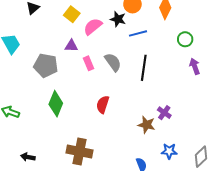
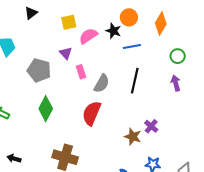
yellow square: (72, 14) -> (69, 22), turned 35
purple triangle: (71, 46) -> (66, 53), turned 40
gray semicircle: (113, 62) -> (102, 83), moved, turned 60
purple arrow: (195, 66) -> (176, 83), moved
red semicircle: (103, 104) -> (92, 113), size x1.4

